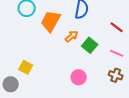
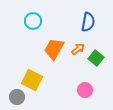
orange trapezoid: (51, 21) -> (54, 49), moved
yellow square: (26, 67) -> (32, 80), size x1.5

